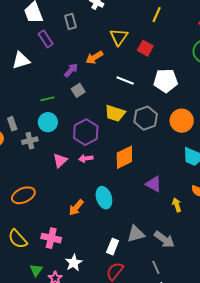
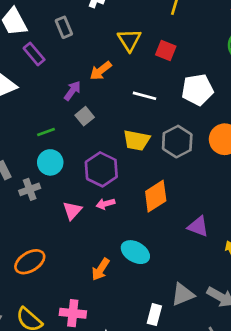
cyan ellipse: (104, 198) -> (135, 252), turned -35

